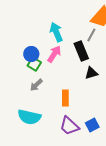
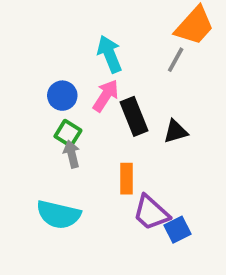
black rectangle: (81, 51) -> (134, 116), moved
green square: (34, 64) -> (68, 133), moved
gray arrow: (36, 85) -> (72, 154), turned 120
purple trapezoid: (69, 126) -> (151, 213), moved

